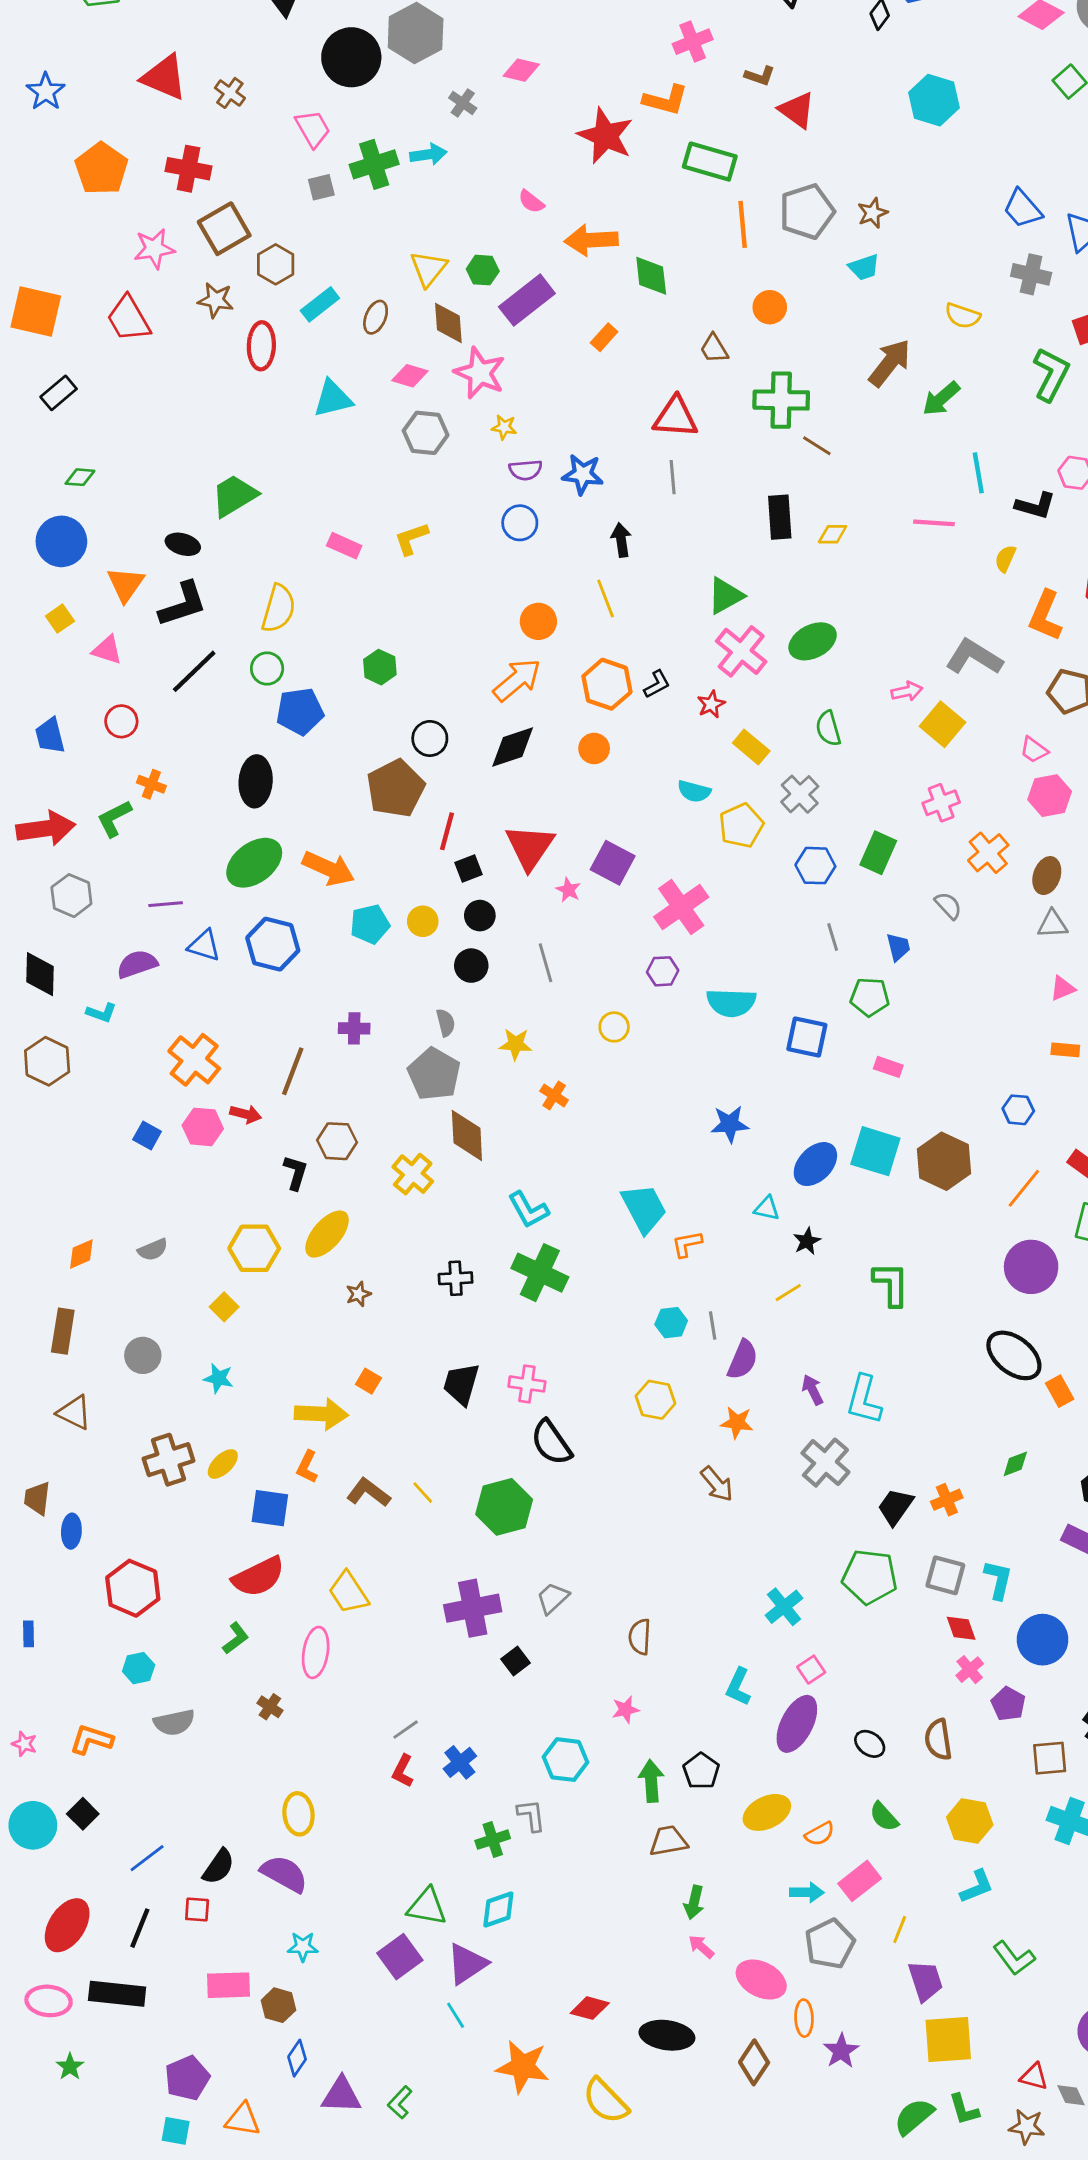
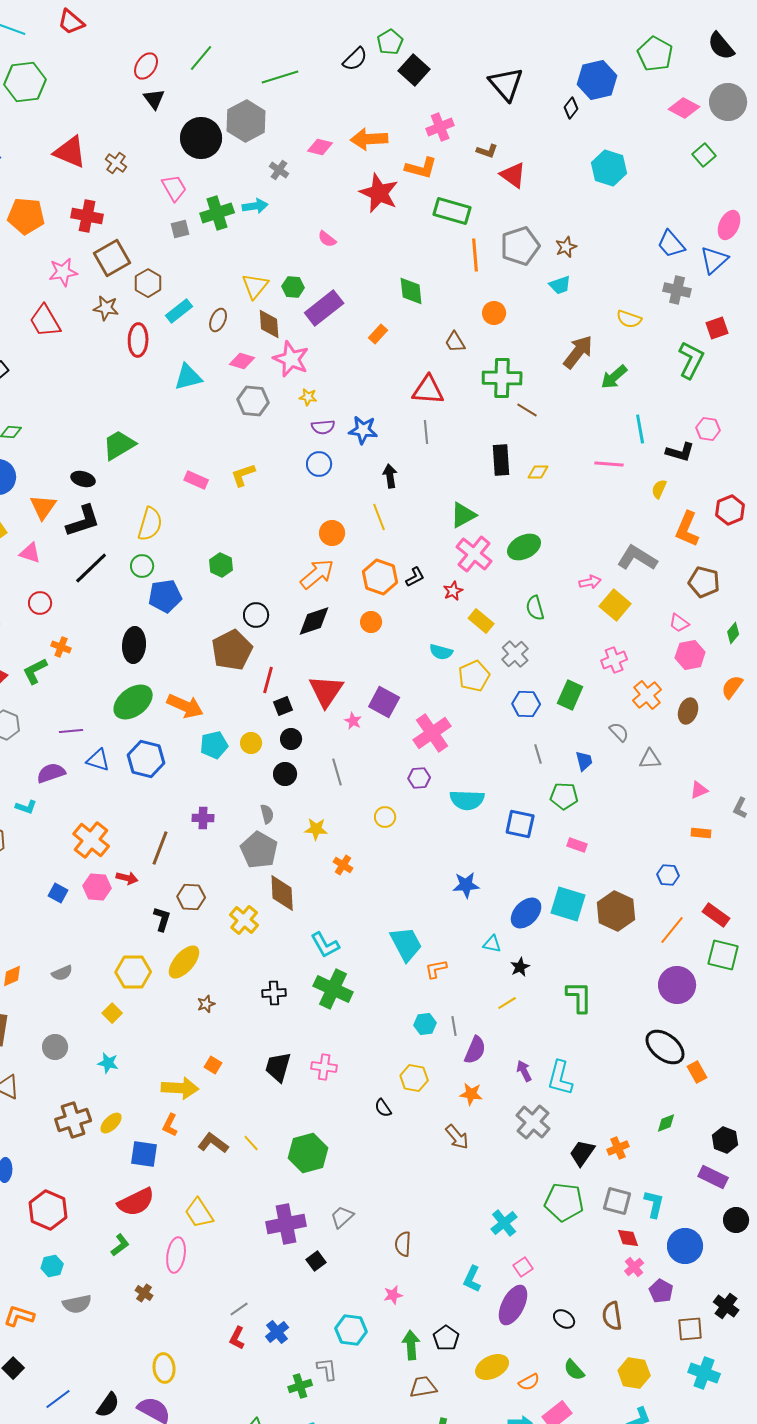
orange pentagon: (101, 169) -> (26, 216), turned -30
orange arrow: (591, 240) -> (369, 139), moved
gray triangle: (1053, 924) -> (650, 759), moved
black semicircle: (551, 1443) -> (383, 1108), moved, size x0.6

